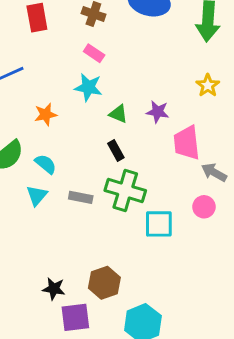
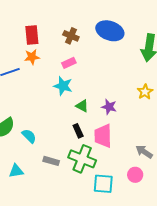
pink rectangle: (94, 53) -> (69, 63), turned -64
orange star: (46, 114) -> (32, 57), moved
pink trapezoid: (187, 143) -> (103, 136), moved
cyan triangle: (37, 195) -> (16, 171), moved, turned 35

